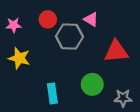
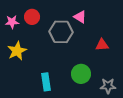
red circle: (48, 19) -> (32, 17), moved
red triangle: (116, 51) -> (102, 45), size x0.6
yellow star: (19, 58) -> (17, 51), turned 30

